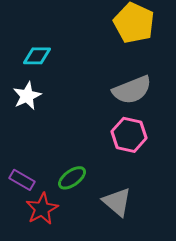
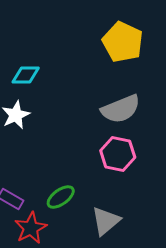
gray triangle: (117, 202) -> (106, 221), turned 40

